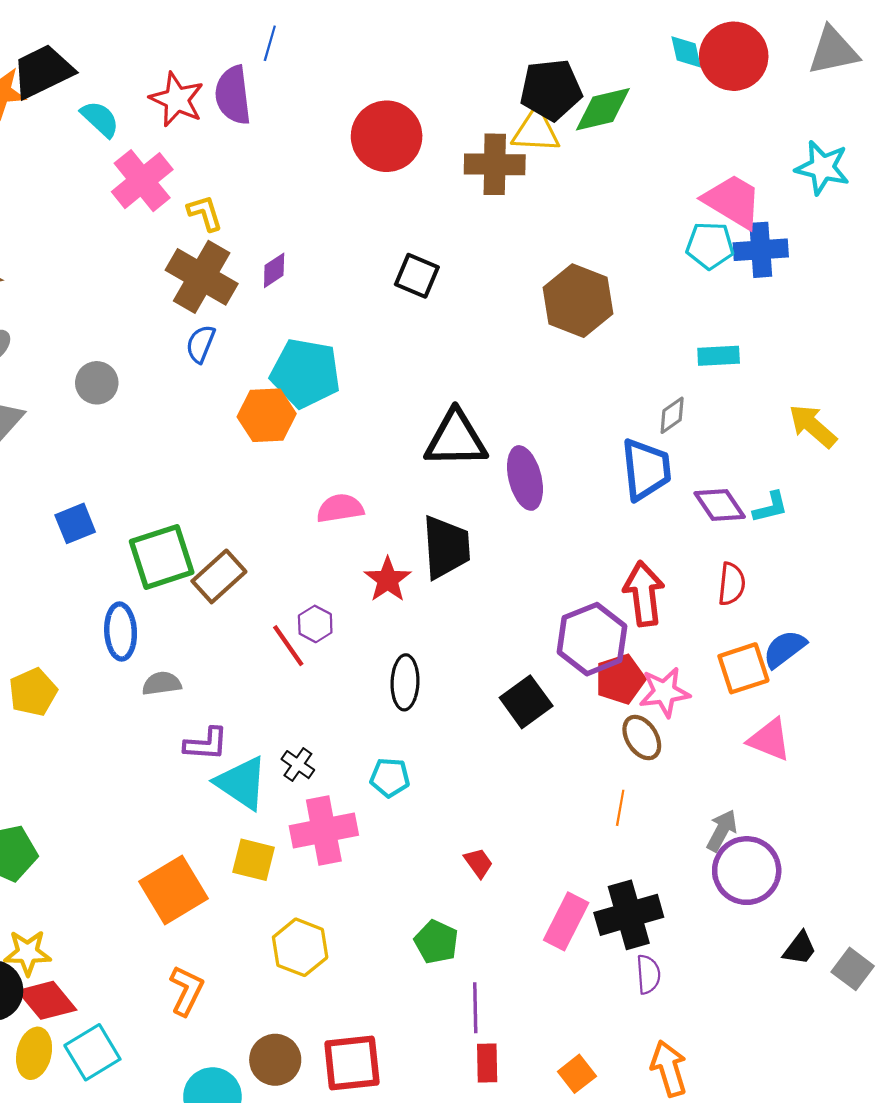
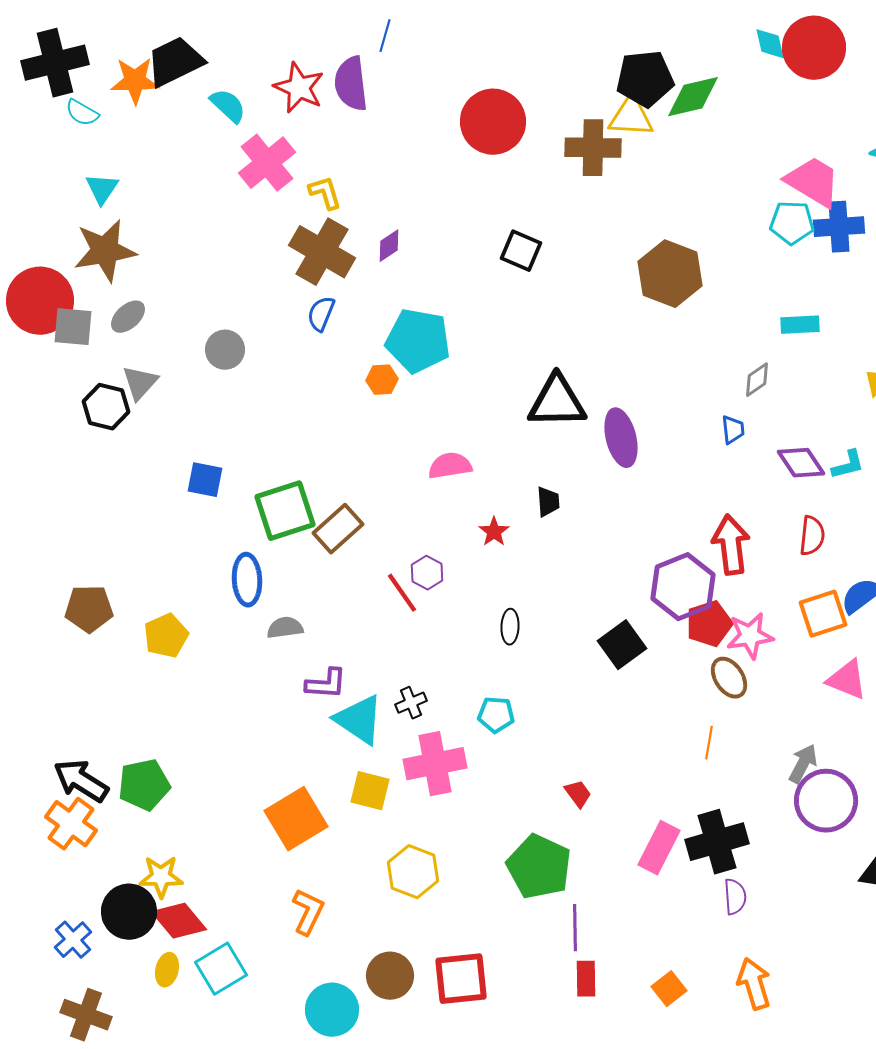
orange hexagon: (267, 415) -> (382, 380), size x0.6
blue trapezoid: (646, 469) -> (733, 430), size x0.5
blue square: (75, 523) -> (205, 480), turned 33
black trapezoid: (446, 547) -> (548, 502), size x0.5
red star: (388, 580) -> (494, 532), size x0.7
black ellipse: (405, 682) -> (510, 627), size x0.7
black cross: (298, 765) -> (411, 703), turned 32
green pentagon: (436, 942) -> (539, 867), size x1.6
yellow ellipse: (34, 1053) -> (167, 970), size x0.7

